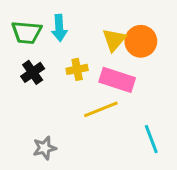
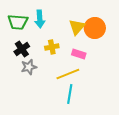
pink rectangle: (117, 80) -> (79, 54), size x0.6
cyan line: (151, 139) -> (70, 94), moved, turned 30
gray star: (44, 148) -> (29, 67), moved

